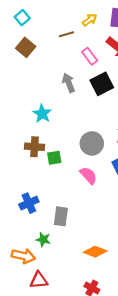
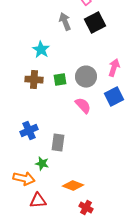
green square: (54, 158) -> (60, 80), moved
orange diamond: (95, 252) -> (73, 186), moved

